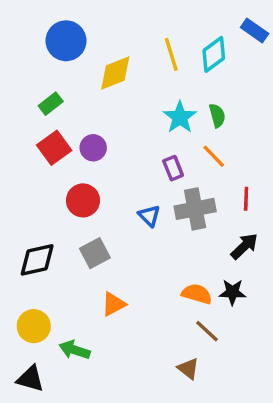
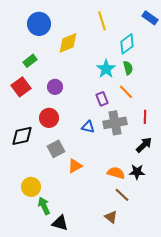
yellow line: (171, 54) -> (102, 21), moved
cyan diamond: (214, 54) -> (127, 44), moved
red square: (54, 148) -> (21, 87), moved
blue triangle: (149, 216) -> (88, 127), turned -32
black diamond: (37, 260) -> (22, 136), moved
orange triangle: (114, 304) -> (75, 166), moved
yellow circle: (34, 326) -> (31, 187), moved
green arrow: (75, 350) -> (44, 206), turned 48
black triangle: (30, 379) -> (60, 223), moved

